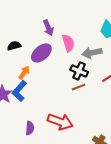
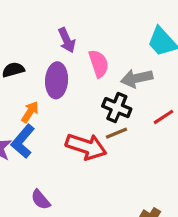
purple ellipse: (41, 53) -> (57, 80), turned -45
red arrow: (60, 122) -> (86, 147), moved
purple semicircle: (30, 128) -> (41, 200), turned 136

